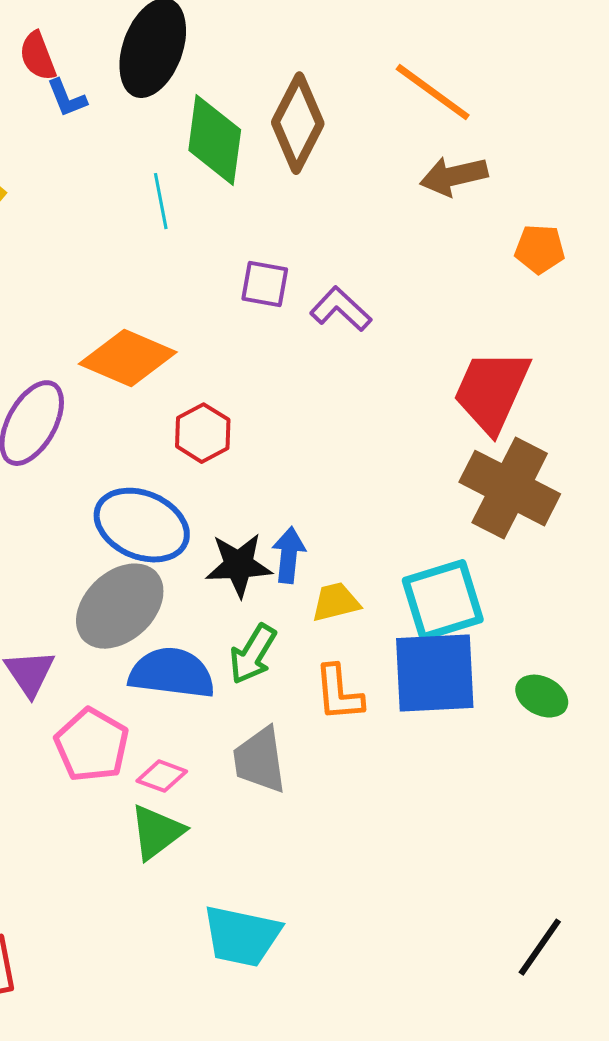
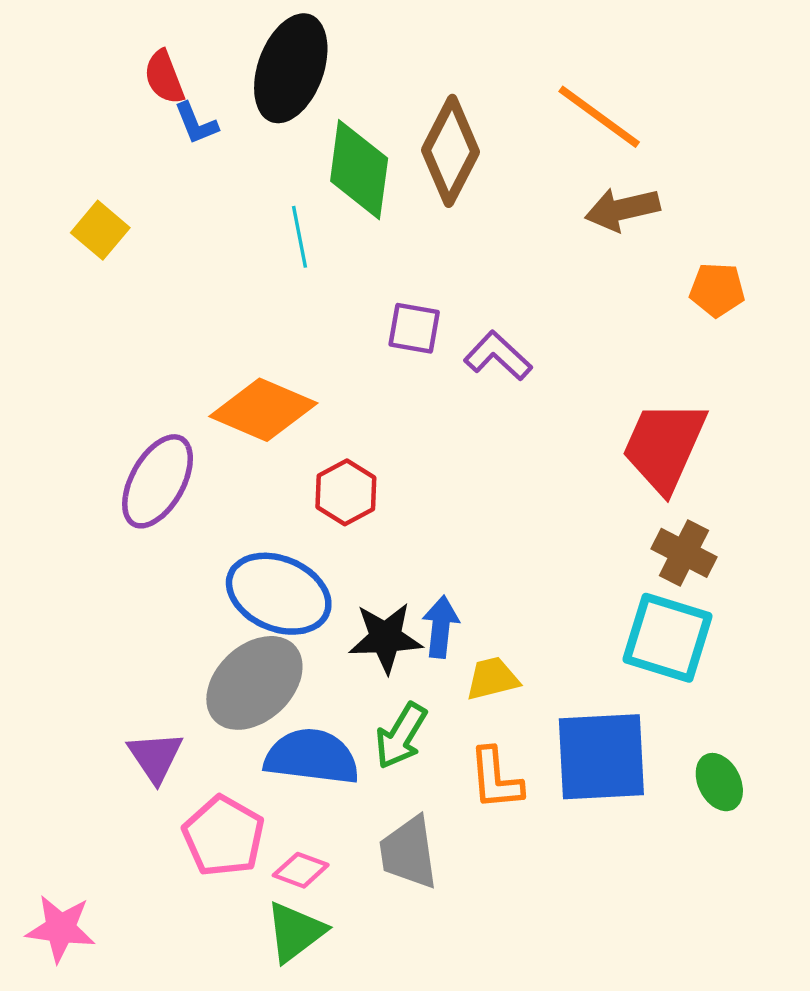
brown cross: (510, 488) -> (684, 553), size x0.6
cyan square: (443, 600) -> (668, 638), moved, turned 34
green ellipse: (542, 696) -> (719, 782), turned 36

